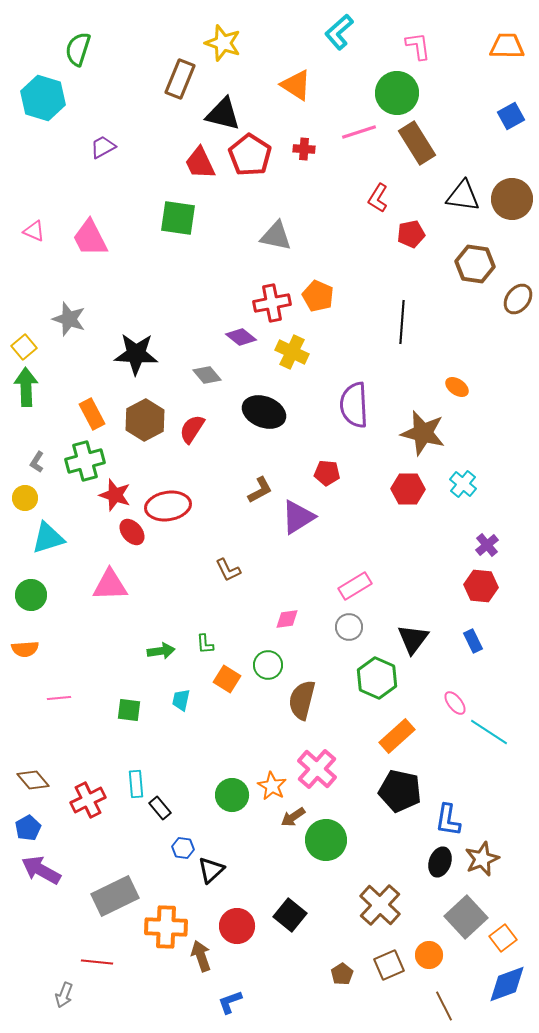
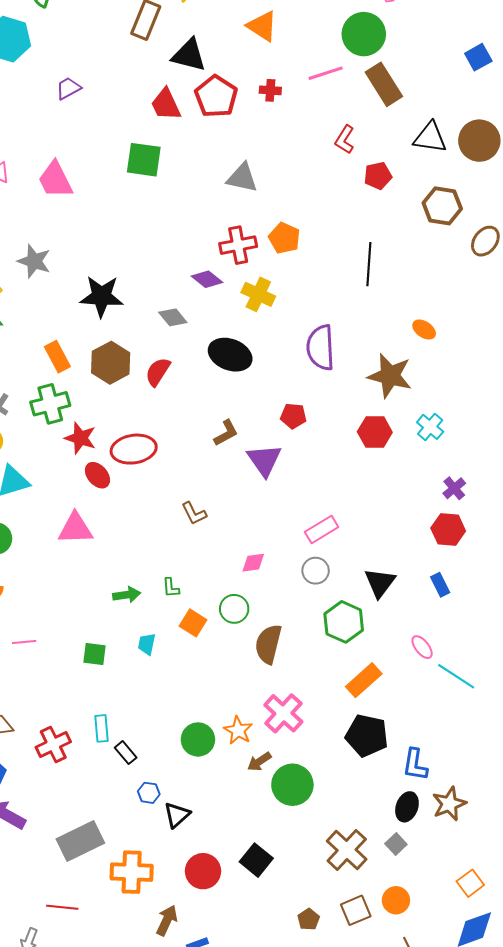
purple triangle: (298, 517) -> (264, 460), turned -33
gray square: (466, 917) -> (396, 844), moved, size x0.5
brown arrow: (201, 956) -> (167, 920), moved, turned 44

